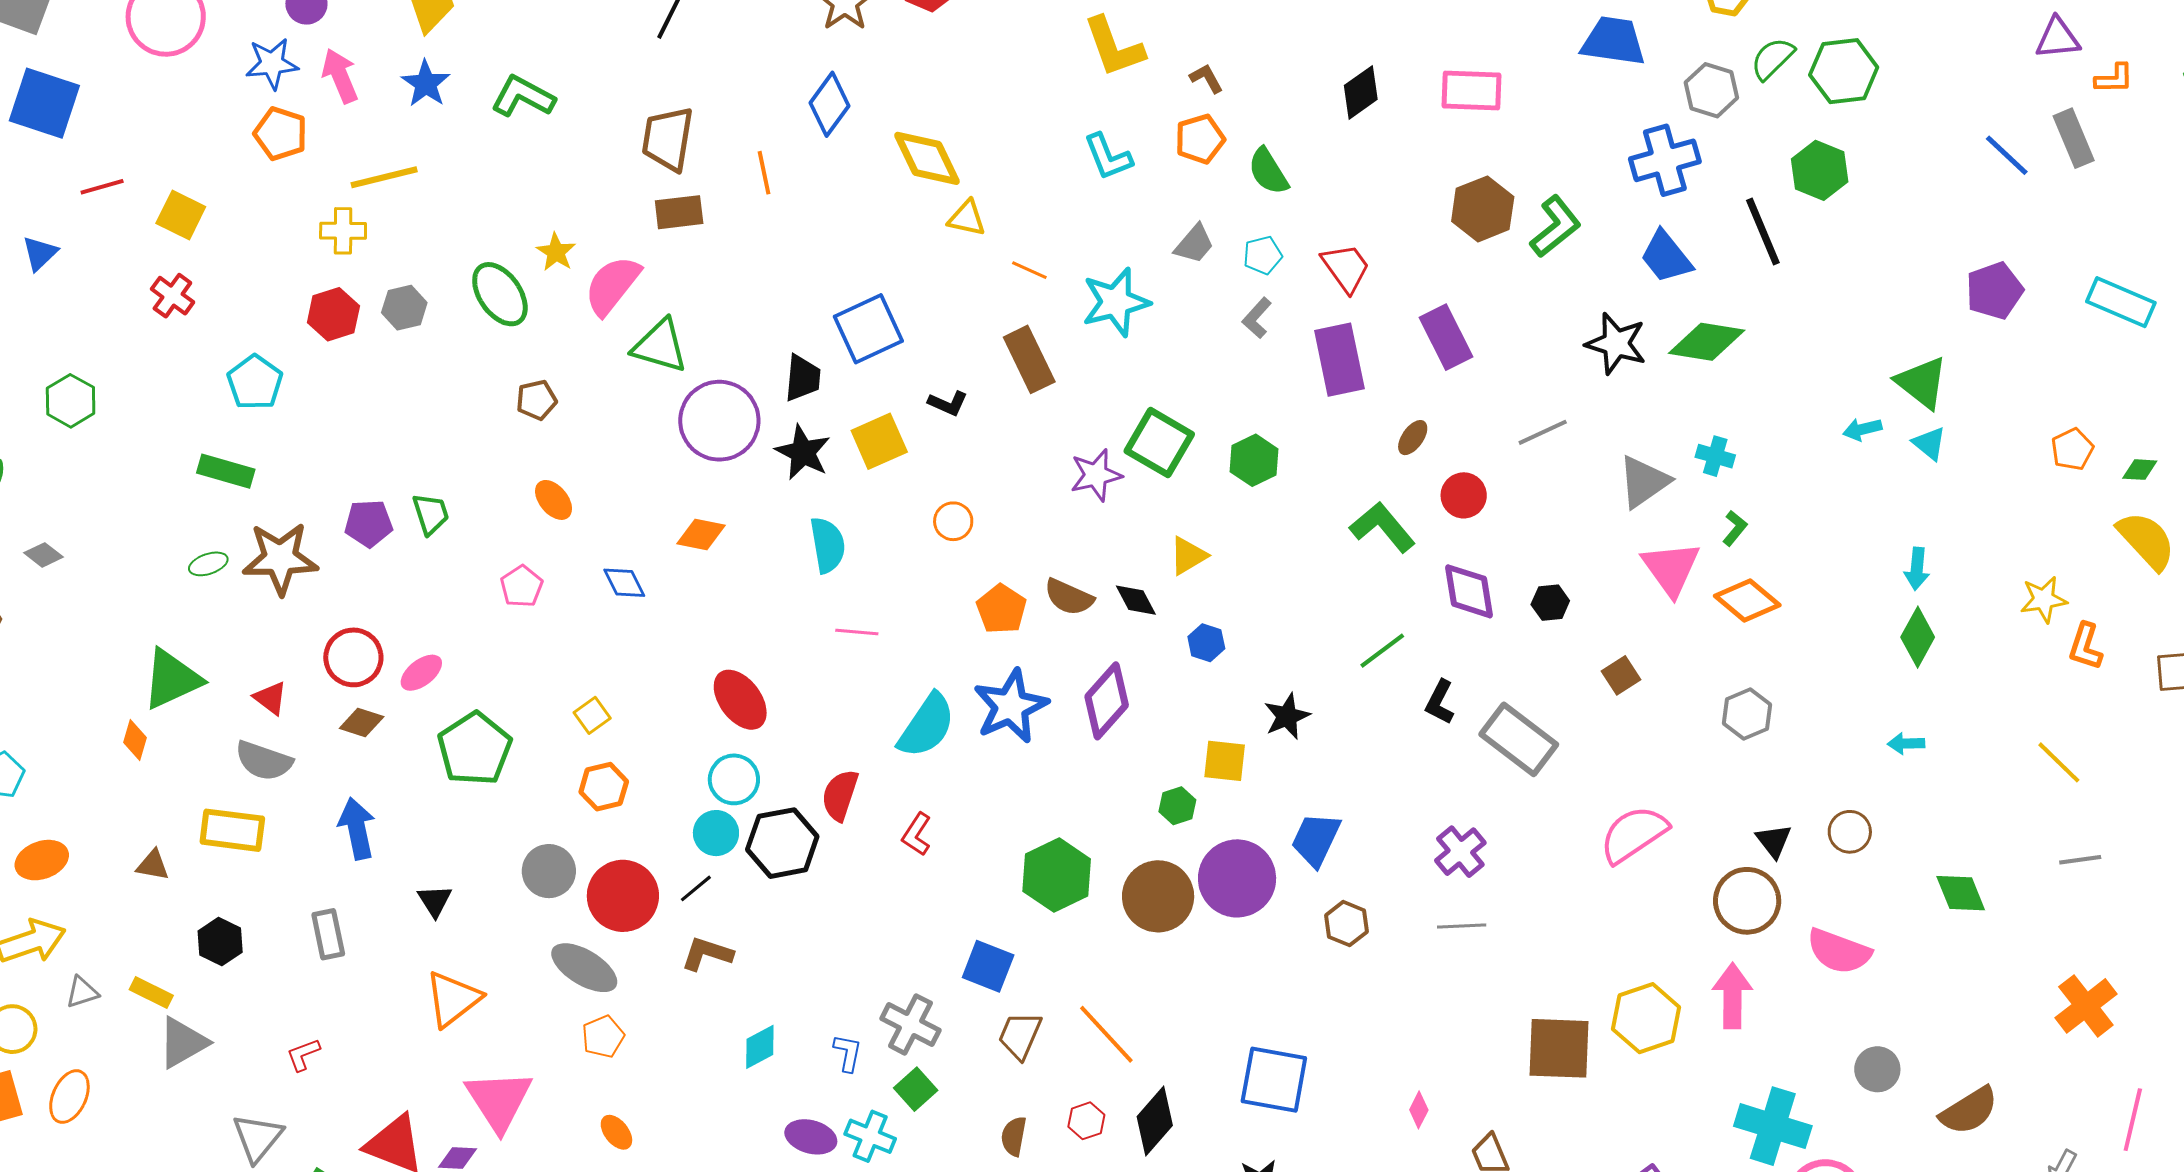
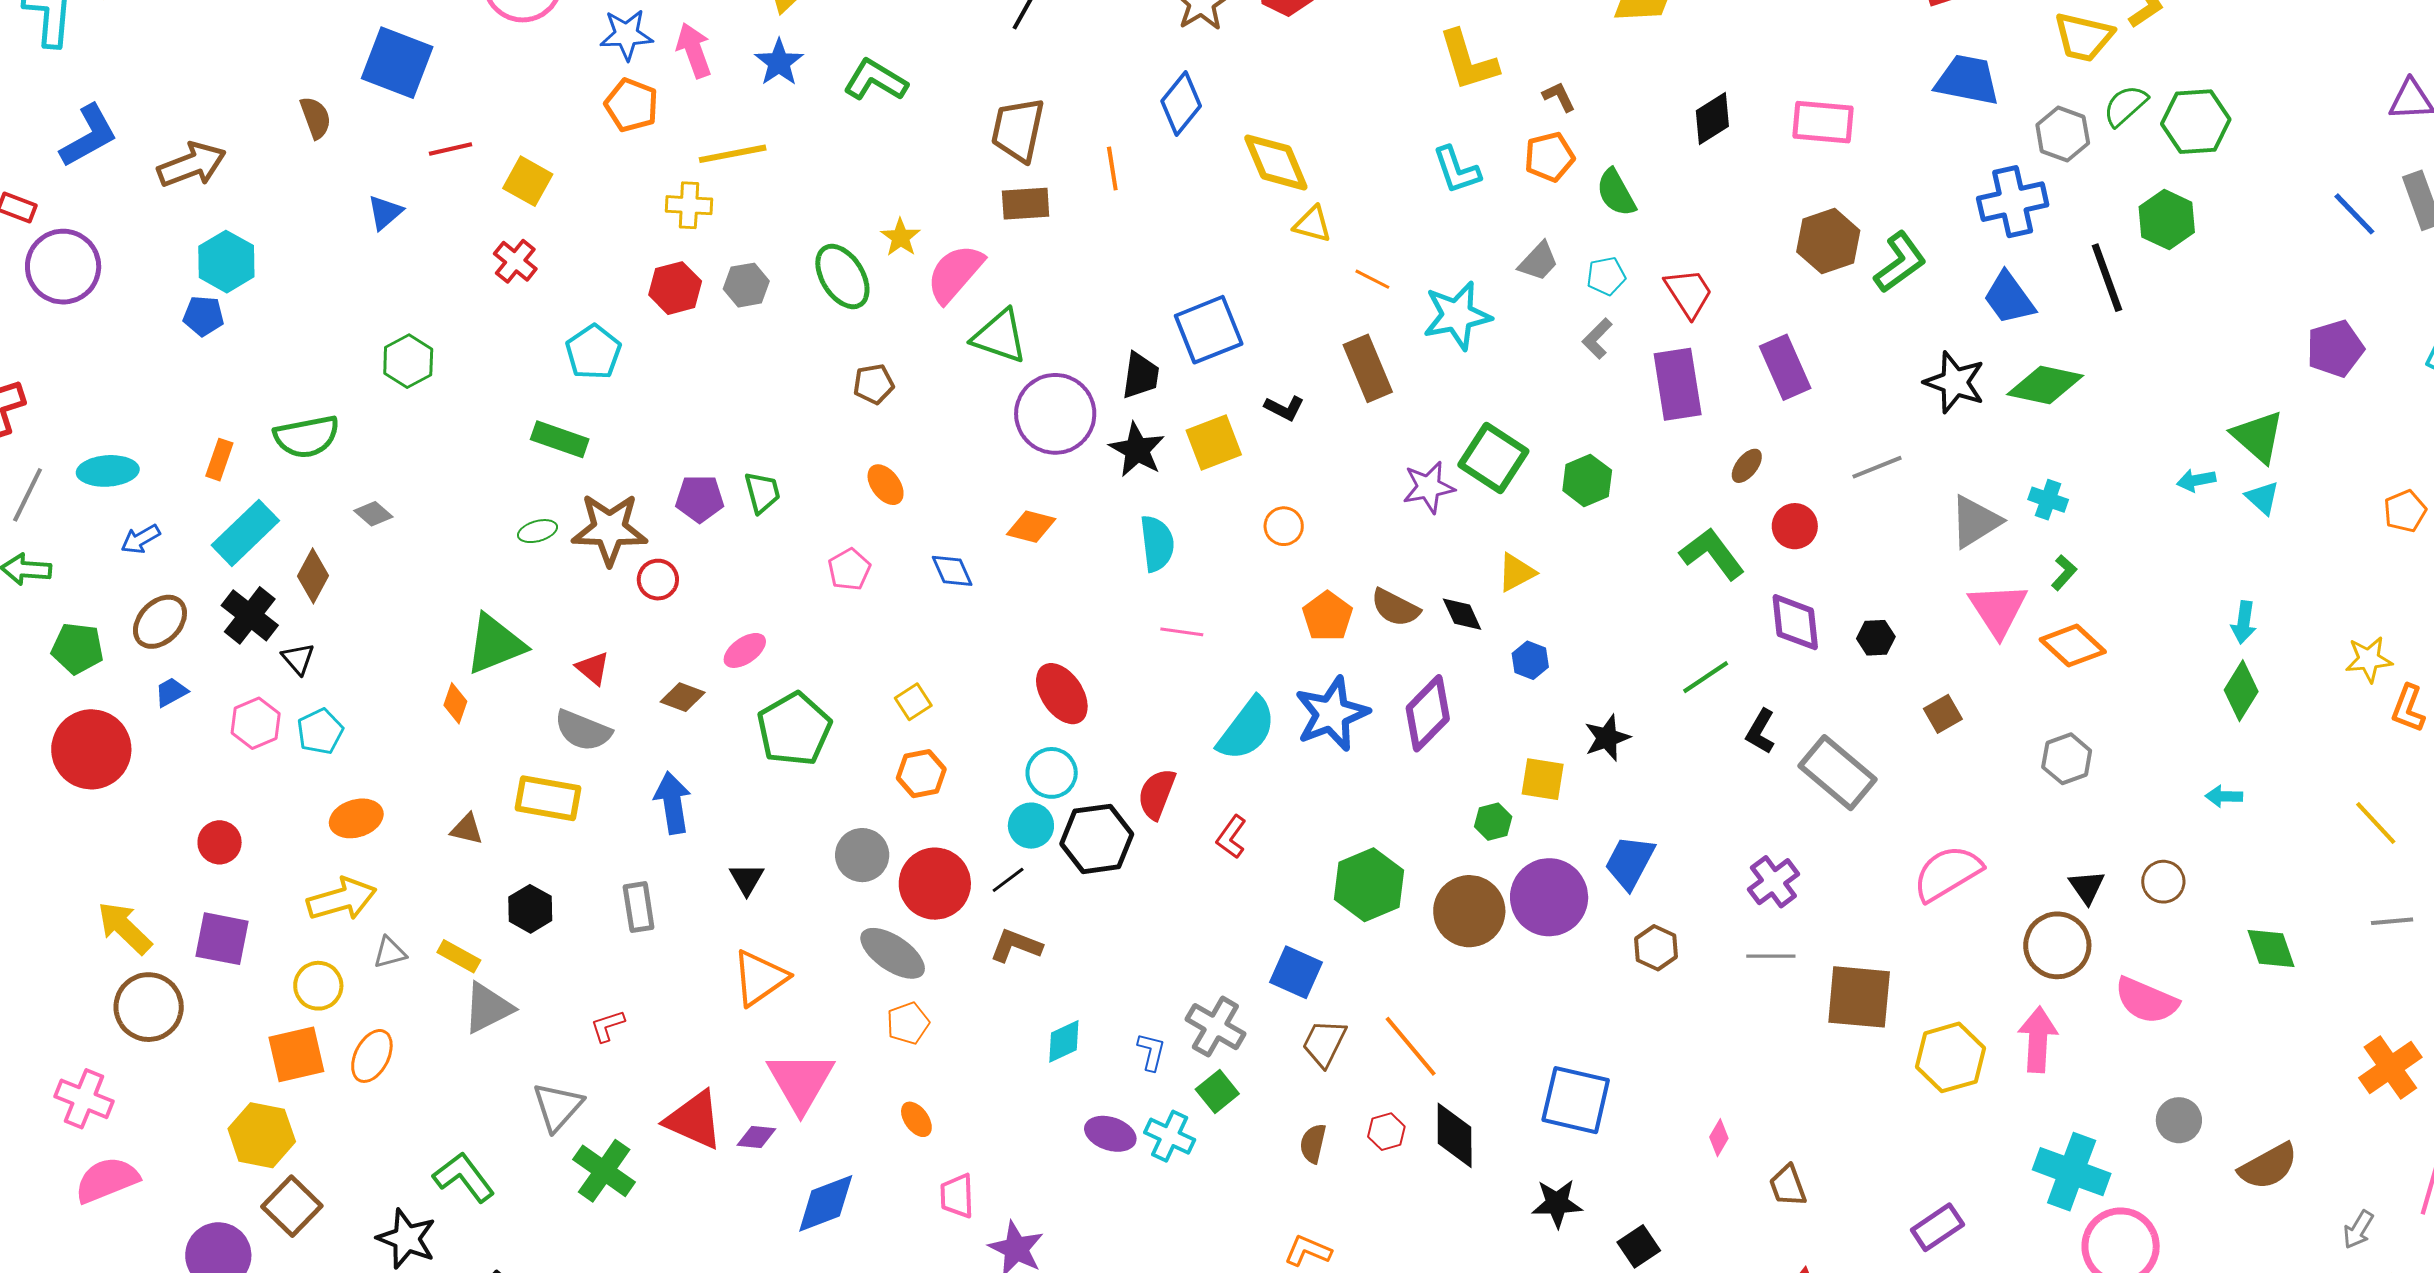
red circle: (353, 657) -> (658, 580), moved, size x0.7
brown square: (1559, 1048) -> (1859, 997), moved
black diamond: (1155, 1121) -> (1455, 1135), turned -44

